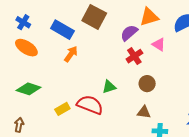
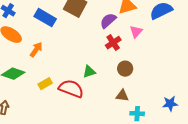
pink triangle: (159, 44) -> (136, 32), turned 40
orange arrow: (71, 54) -> (36, 50), moved
yellow rectangle: (62, 109) -> (45, 84), moved

